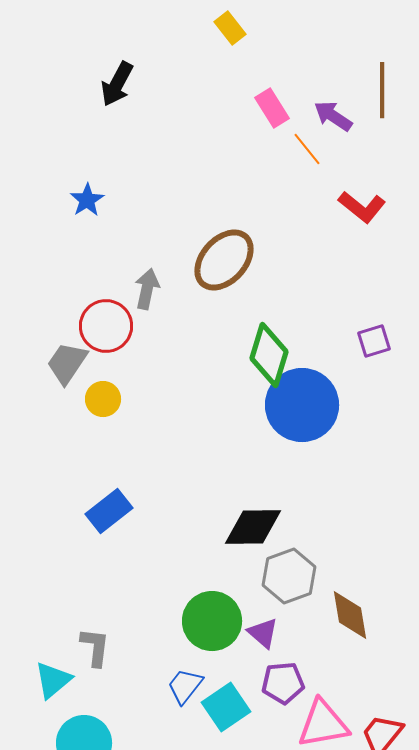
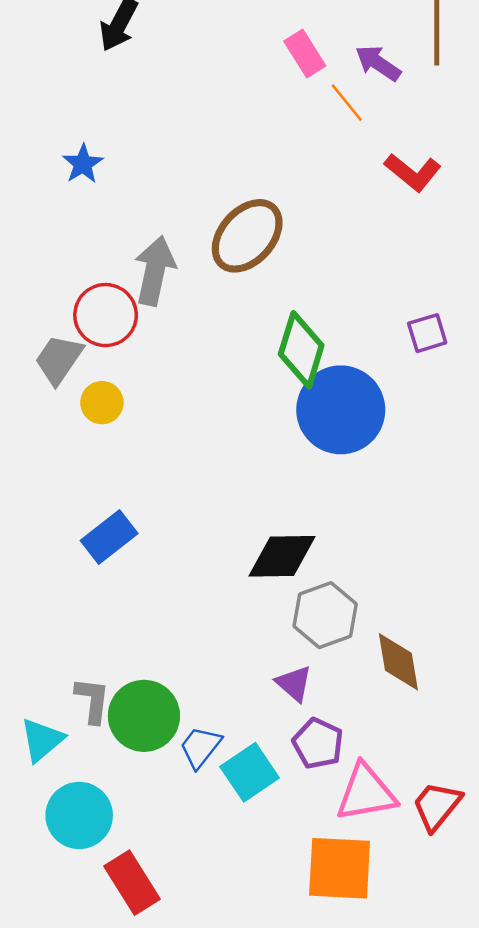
gray arrow: (147, 289) -> (155, 271), size x1.4
green circle: (212, 621) -> (144, 716), moved
purple pentagon: (283, 683) -> (318, 743), turned 30

